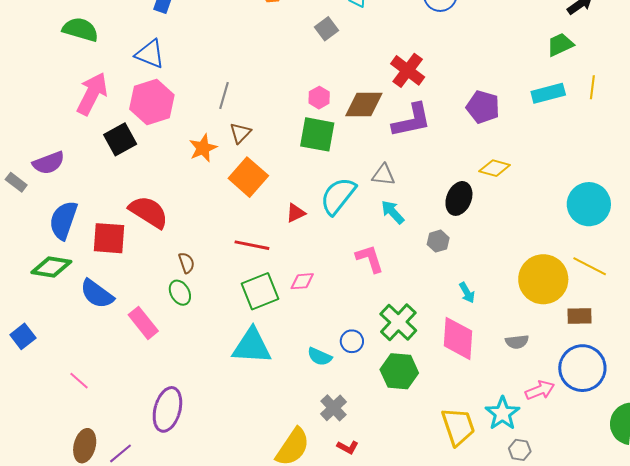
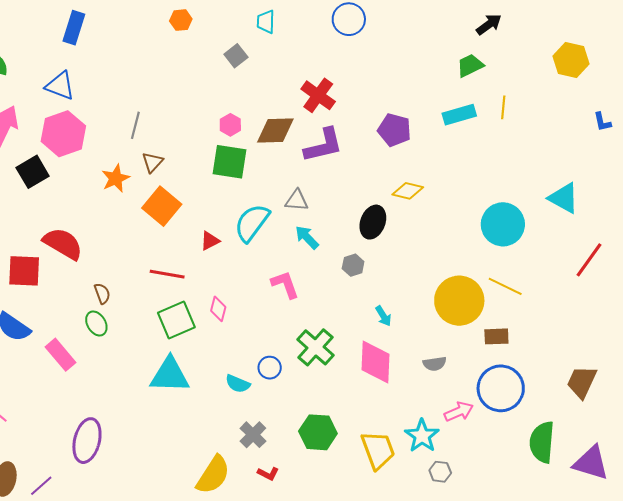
pink diamond: (302, 281) -> (218, 309), turned -70
green hexagon: (399, 371) -> (318, 432), moved

